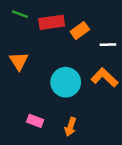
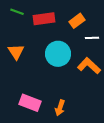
orange rectangle: (80, 31) -> (77, 21), moved
cyan circle: (66, 82) -> (58, 54), moved
pink rectangle: (35, 121) -> (30, 103), size x1.5

